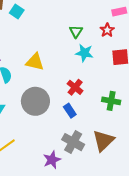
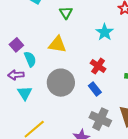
green triangle: (76, 31) -> (66, 13), moved
cyan star: (84, 53) -> (105, 32), turned 30

